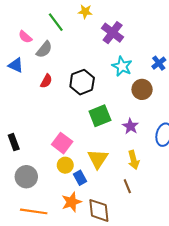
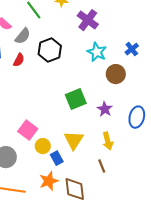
red semicircle: (46, 81) -> (19, 60), moved
black hexagon: (82, 82) -> (50, 50), moved
pink square: (62, 143) -> (28, 130), moved

